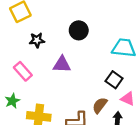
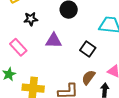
black square: (114, 80) -> (88, 49), moved

